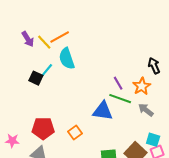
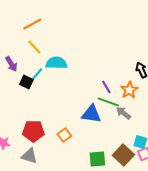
orange line: (60, 37) -> (32, 24), moved
purple arrow: (28, 39) -> (11, 64), moved
cyan semicircle: (67, 59) -> (56, 63), turned 110
gray arrow: (146, 110) -> (123, 113), moved

